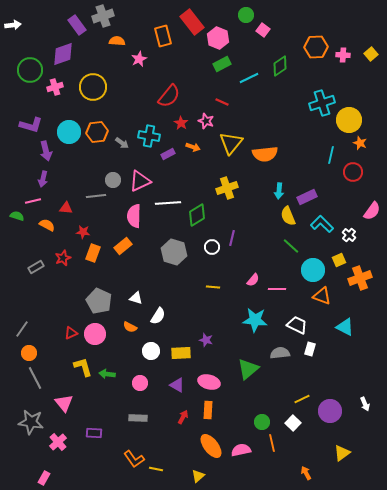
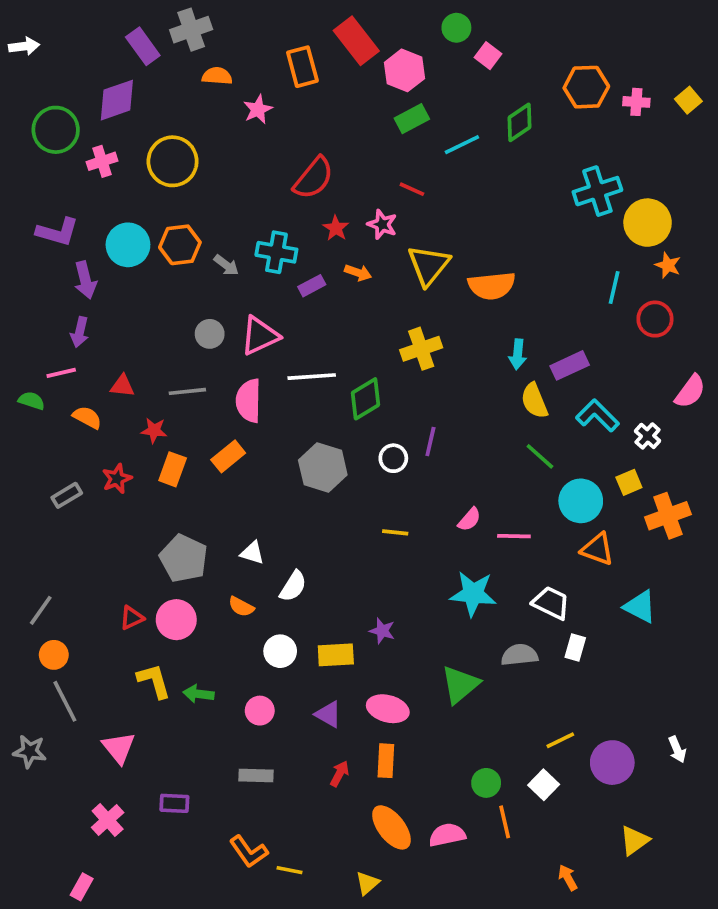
gray line: (96, 196) -> (187, 391), moved
gray star: (31, 422) -> (30, 751), moved, size x0.7

